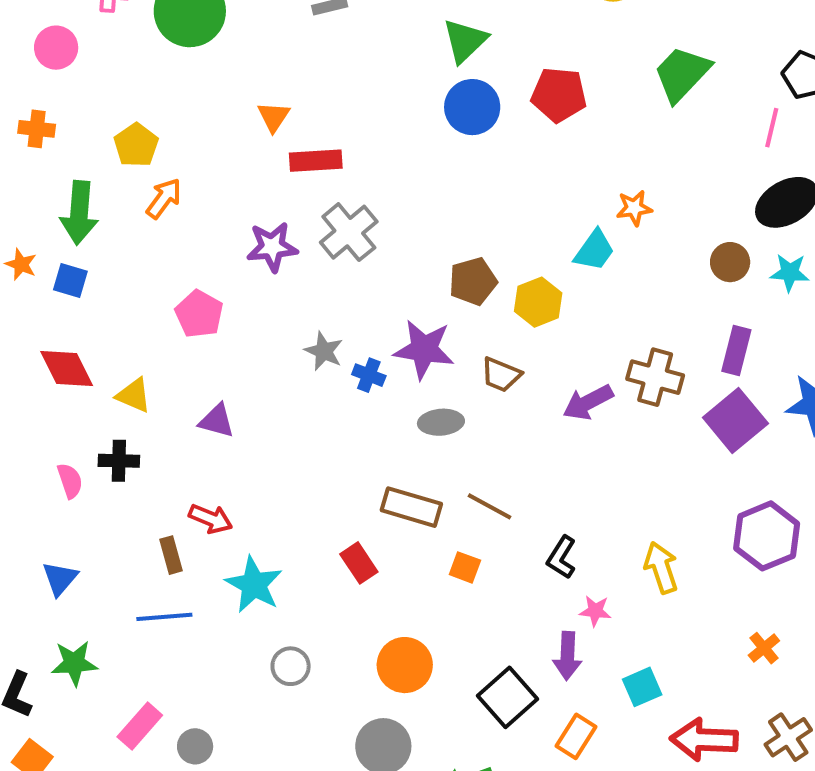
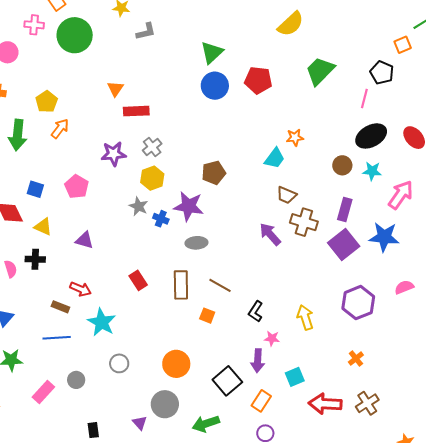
gray cross: (349, 232) -> (152, 147), size x0.7
blue square: (70, 280) -> (35, 189), moved
yellow hexagon: (538, 302) -> (152, 178), moved
brown trapezoid: (501, 375) -> (286, 195), moved
purple arrow: (588, 402) -> (270, 234), turned 75
brown rectangle: (411, 507) -> (181, 285), turned 72
brown rectangle: (171, 555) -> (60, 307), turned -54
red rectangle: (359, 563) -> (138, 280), moved
gray circle: (195, 746) -> (76, 380), moved

